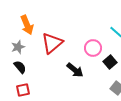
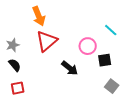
orange arrow: (27, 25) -> (39, 16), moved
black square: (110, 62) -> (105, 60), turned 32

